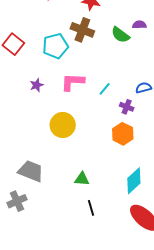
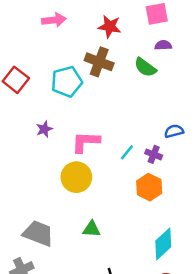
purple semicircle: (139, 25) -> (163, 45), moved
pink L-shape: (73, 82) -> (86, 142), moved
cyan line: (105, 89) -> (127, 152), moved
green triangle: (82, 179) -> (92, 229), moved

